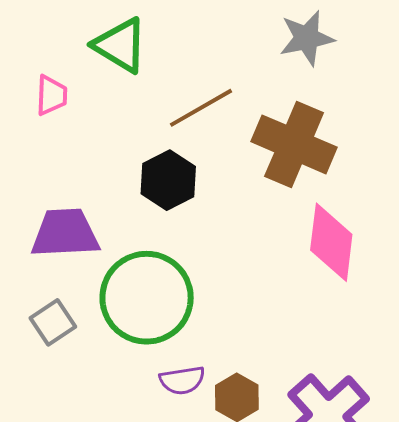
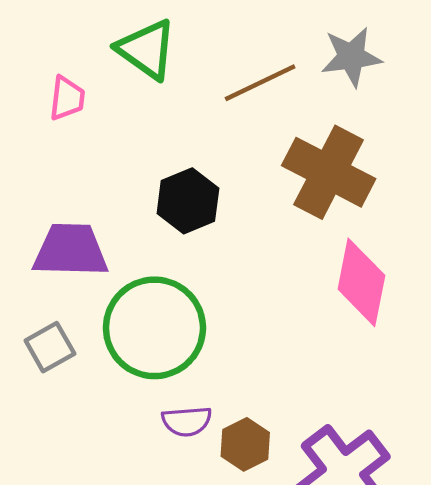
brown line: (201, 108) -> (260, 83), moved

